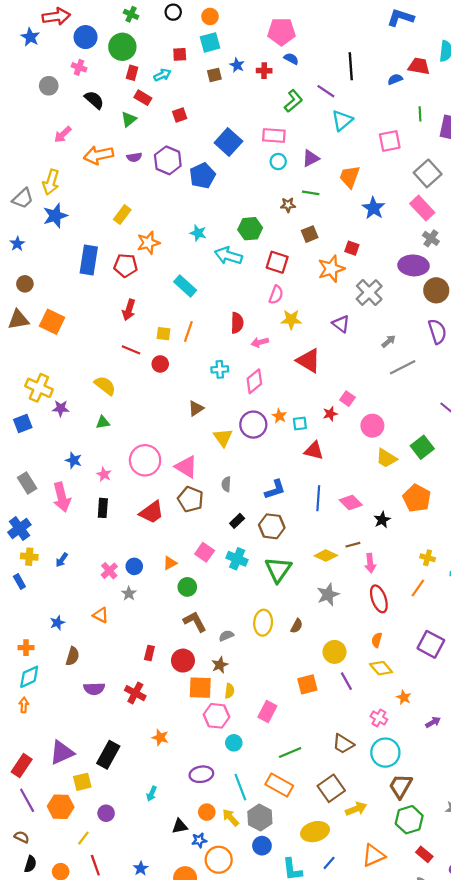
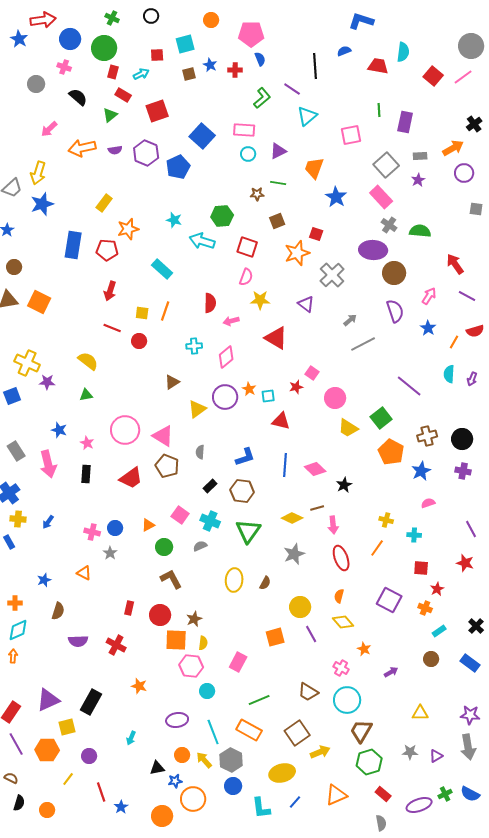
orange circle: (210, 16) -> (211, 20), moved
blue semicircle: (291, 59) -> (260, 59), turned 40
blue semicircle: (395, 79) -> (344, 51), moved
red square: (180, 115) -> (157, 111), size x1.6
yellow triangle: (223, 438) -> (197, 409), turned 30
orange pentagon: (417, 498) -> (391, 452), moved
pink cross: (109, 571) -> (92, 532), turned -35
gray semicircle: (226, 636) -> (200, 546), moved
red line: (95, 865) -> (101, 792), moved

